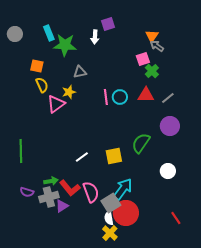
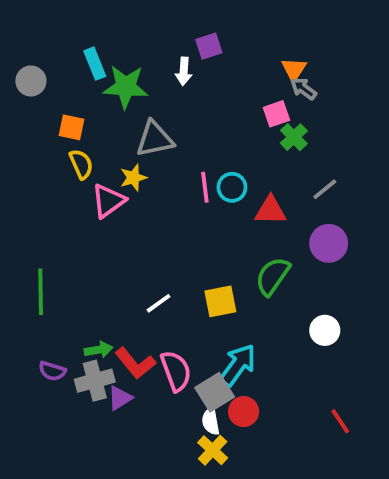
gray circle: (15, 34) -> (31, 81), moved
gray triangle: (80, 72) -> (155, 139), size x1.5
red triangle: (146, 95) -> (271, 211), moved
red circle: (126, 213) -> (244, 412), size x0.6

